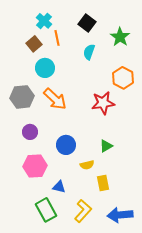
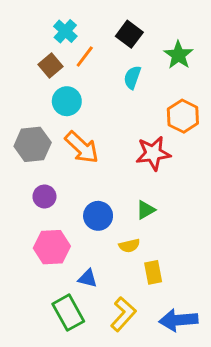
orange line: (57, 38) -> (85, 57), turned 49
green triangle: (106, 146) -> (146, 210), moved

